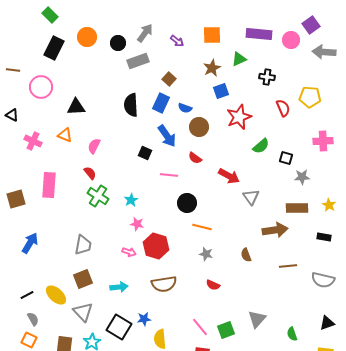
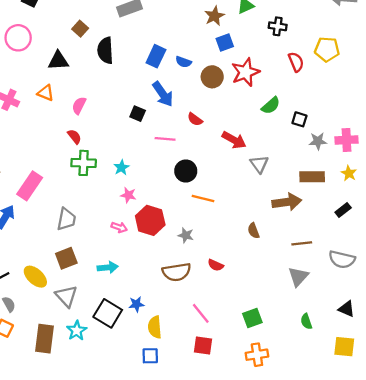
brown square: (169, 79) -> (80, 29), moved
black semicircle: (131, 105) -> (105, 50), moved
brown circle: (199, 127) -> (212, 77), moved
pink cross: (323, 141) -> (347, 140), moved
pink rectangle: (49, 185) -> (30, 186), moved, turned 30
green cross: (98, 196) -> (84, 163), turned -30
black rectangle: (324, 237) -> (343, 210), turned -48
gray star: (206, 254) -> (186, 235), moved
brown semicircle: (164, 284) -> (177, 272), moved
gray triangle: (257, 319) -> (298, 277), moved
black triangle: (327, 323) -> (347, 309), turned 42
green square: (226, 330) -> (252, 318), moved

